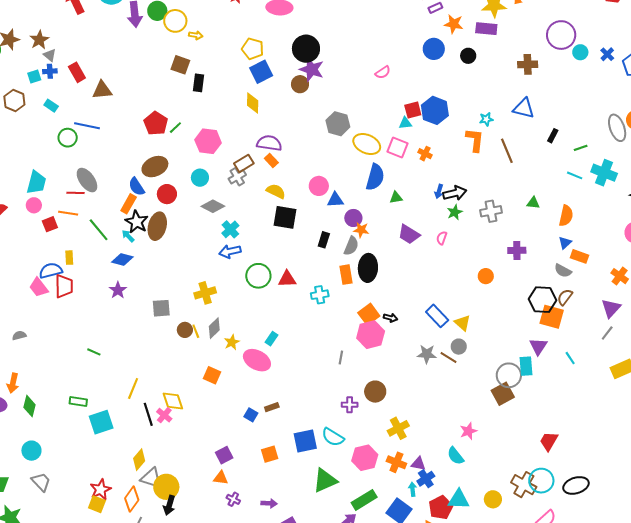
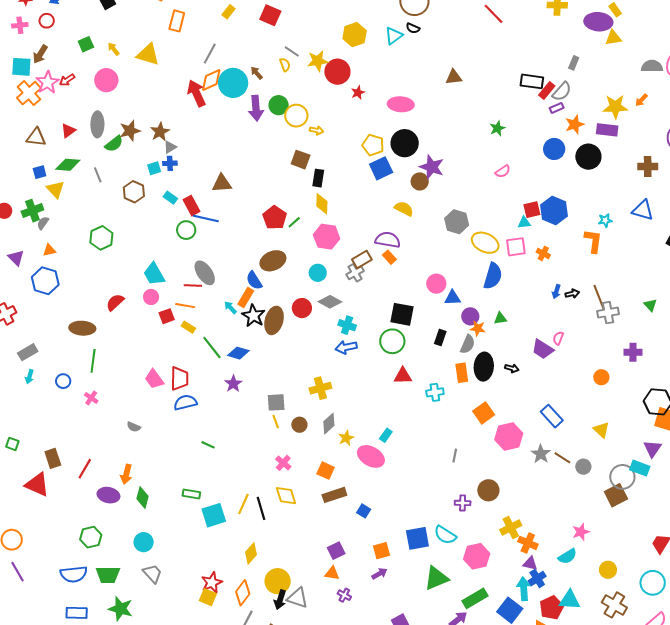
orange star: (454, 24) -> (575, 124), turned -30
black circle: (306, 49) -> (405, 143), moved
gray triangle: (50, 55) -> (170, 147), turned 48
black circle: (468, 56) -> (588, 157), size x1.6
red rectangle: (77, 72) -> (191, 206), moved
yellow diamond: (253, 103) -> (322, 204), moved
pink square: (398, 147) -> (516, 247), turned -30
brown line: (507, 151) -> (599, 297), moved
cyan trapezoid: (36, 182) -> (154, 274), turned 135
yellow semicircle: (276, 191) -> (404, 209), moved
black arrow: (455, 193) -> (572, 294), size x0.6
red circle: (167, 194) -> (302, 308), moved
green triangle: (396, 198) -> (500, 318), moved
green triangle: (533, 203) -> (650, 305), turned 40
green star: (455, 212) -> (497, 128), moved
cyan cross: (230, 229) -> (347, 325), turned -30
green line: (99, 230) -> (212, 347), moved
purple trapezoid: (409, 234) -> (543, 349), moved
cyan arrow: (128, 236) -> (230, 308), moved
yellow rectangle: (69, 258) -> (188, 327), moved, turned -56
blue semicircle: (51, 271) -> (185, 402), moved
green circle: (258, 276) -> (392, 341), moved
black arrow: (391, 318) -> (512, 368), moved
yellow triangle: (462, 323) -> (601, 430), moved
yellow line: (196, 331) -> (276, 422), moved
gray semicircle: (19, 335) -> (134, 427), turned -144
pink hexagon: (371, 335) -> (509, 437), moved
gray circle: (459, 347) -> (583, 467), moved
gray star: (427, 354) -> (541, 454), turned 30
cyan rectangle: (526, 366) -> (640, 468), turned -66
yellow line: (133, 388) -> (243, 504), moved
brown rectangle: (272, 407) -> (334, 495), moved, size x1.6
pink cross: (164, 415) -> (283, 463), moved
cyan semicircle: (456, 456) -> (567, 556), turned -84
orange cross: (396, 462) -> (528, 543), moved
gray triangle: (151, 478) -> (298, 598), moved
brown cross: (524, 485) -> (614, 605), moved
cyan arrow: (413, 489) -> (524, 589), size x1.6
yellow circle: (493, 499) -> (608, 570), moved
purple arrow: (269, 503) -> (379, 574), moved, turned -35

